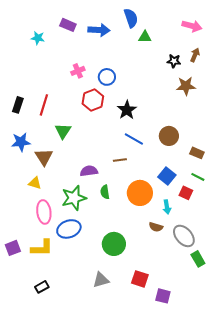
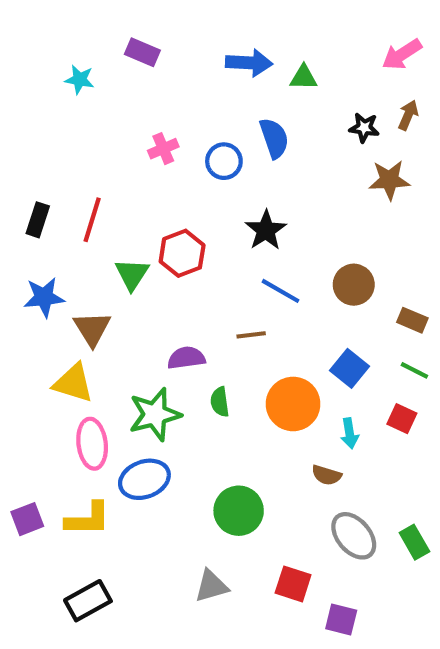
blue semicircle: (131, 18) -> (274, 138), moved
pink arrow: (192, 26) -> (402, 54), turned 132
blue arrow: (99, 30) -> (249, 63), moved
red hexagon: (93, 100) -> (182, 253), moved
yellow triangle: (35, 183) -> (73, 383), size x1.5
red square: (186, 193) -> (402, 419), moved
gray ellipse: (184, 236) -> (354, 536), moved
black rectangle: (42, 287) -> (88, 601), size x1.5

